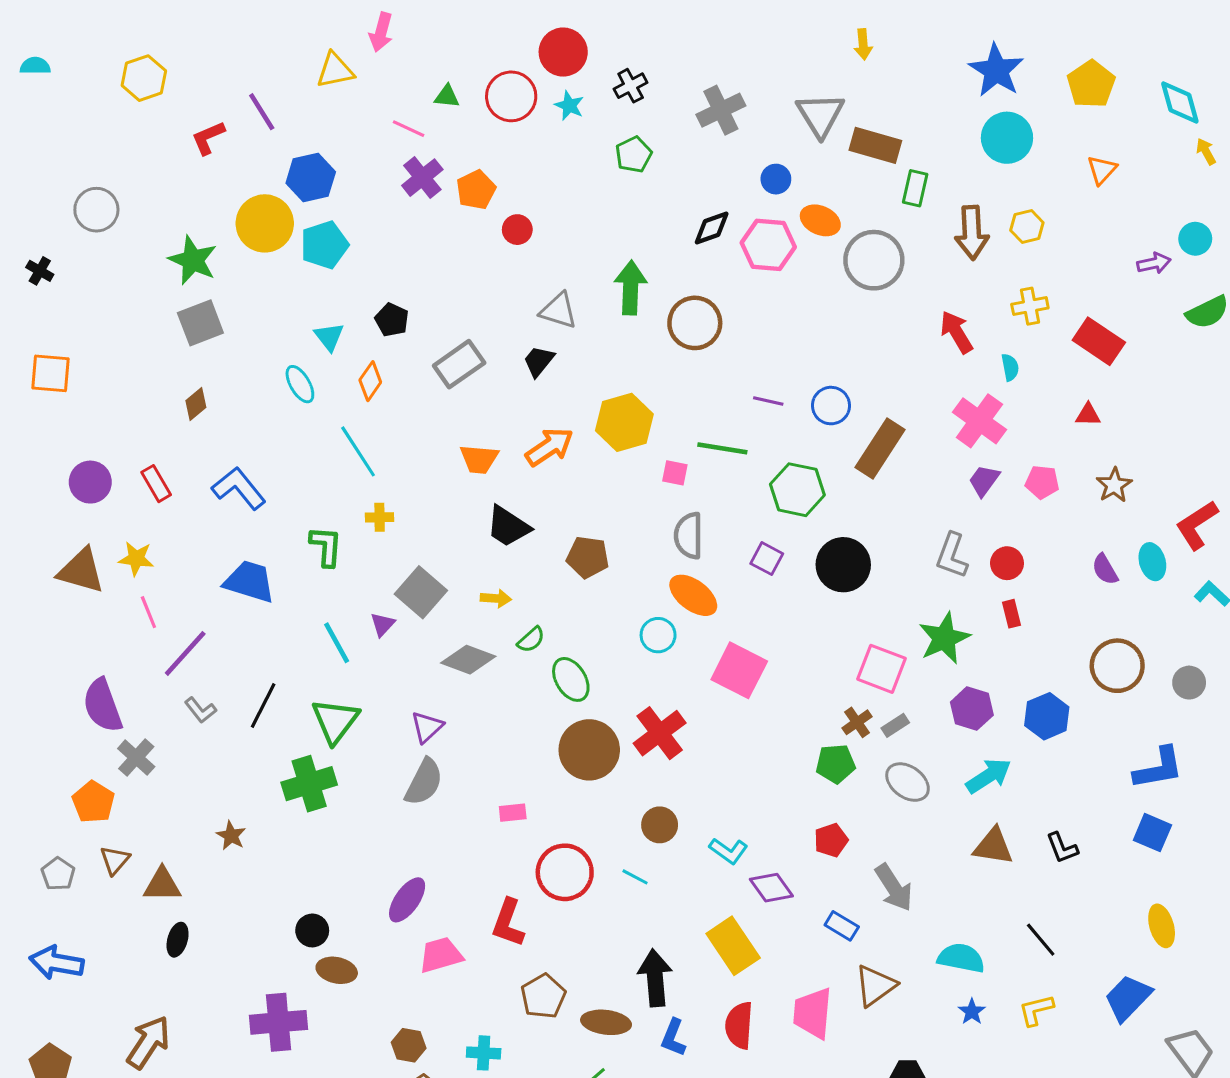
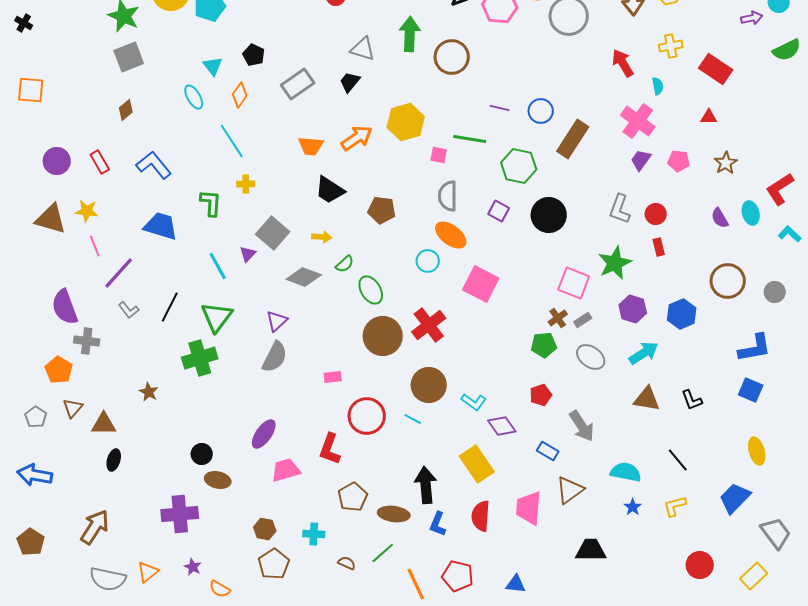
gray cross: (136, 758) -> (87, 341), turned -35
brown circle: (660, 825) -> (429, 385), size x1.5

